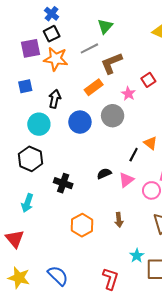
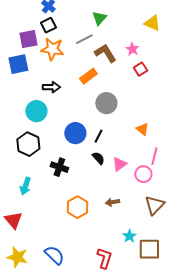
brown L-shape: (112, 63) -> (105, 53), turned 80
blue square: (25, 86) -> (18, 64), moved, size x1.5
pink star: (128, 94) -> (132, 49), moved
black arrow: (55, 99) -> (51, 87), turned 78
blue circle: (80, 122) -> (75, 133), moved
black line: (134, 155) -> (98, 136), moved
black semicircle: (104, 174) -> (98, 158), turned 72
brown arrow: (119, 220) -> (112, 202), turned 88

